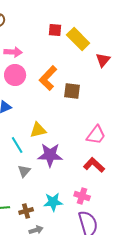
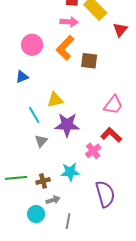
pink arrow: (13, 52) -> (69, 22), moved
pink cross: (82, 196) -> (93, 151), moved, turned 35

